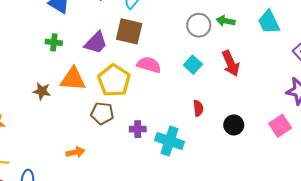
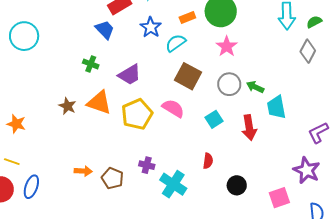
cyan trapezoid: (269, 22) -> (276, 107), moved
brown square: (129, 31) -> (188, 76), moved
brown pentagon: (102, 113) -> (112, 178), moved

